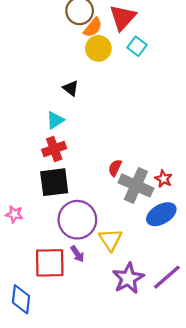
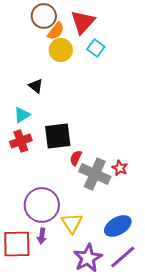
black square: (54, 182) -> (58, 136), moved
blue ellipse: (161, 214) -> (118, 226), moved
purple arrow: (77, 254) -> (42, 236), turned 42

